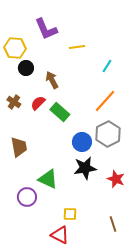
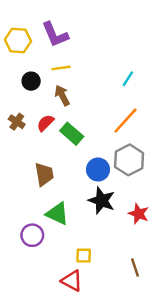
yellow line: (77, 47) -> (61, 68), moved
yellow hexagon: (15, 48) -> (18, 40), moved
brown trapezoid: (19, 147) -> (44, 174), moved
black star: (85, 168) -> (102, 201), turned 30

